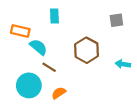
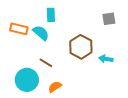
cyan semicircle: (38, 47) -> (41, 33), moved
cyan arrow: (123, 64) -> (106, 59), moved

